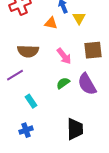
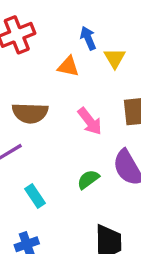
green semicircle: (63, 83) -> (88, 179), moved

